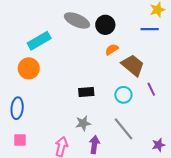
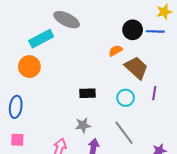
gray ellipse: (77, 20) -> (67, 20), moved
black circle: (105, 25) -> (133, 30), moved
purple line: (151, 89) -> (154, 93), turned 32

